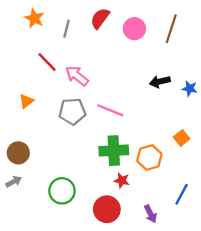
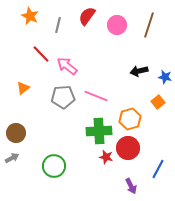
orange square: (182, 138) -> (158, 102), moved
orange hexagon: (149, 157) -> (130, 119), moved
red circle: (107, 209) -> (128, 148), moved

